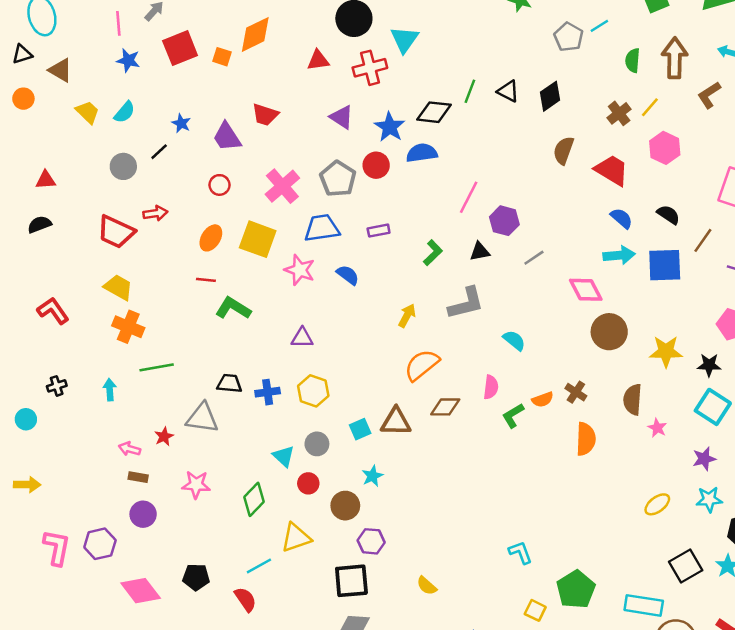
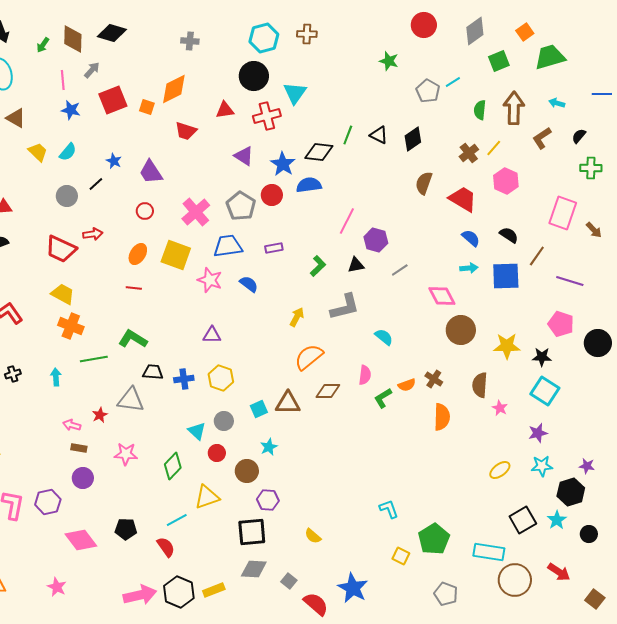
red trapezoid: (265, 115) -> (186, 131), moved
cyan arrow: (619, 255) -> (469, 268), size x0.7
green L-shape: (233, 308) -> (133, 339), moved

